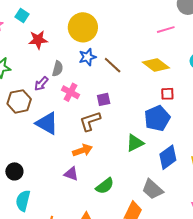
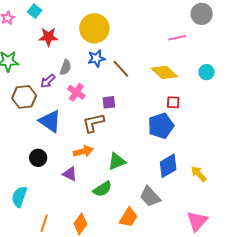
green triangle: (135, 143) -> (117, 161), moved
black circle: (14, 171) -> (38, 158), moved

